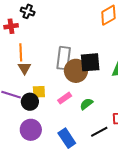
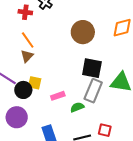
orange line: (21, 52) -> (28, 40), turned -48
gray rectangle: (64, 58) -> (93, 91), moved
brown circle: (76, 71) -> (83, 32), moved

